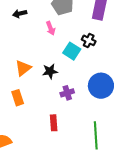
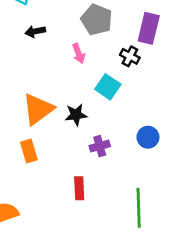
black cross: (89, 40) -> (130, 56), moved
orange triangle: (23, 68) -> (38, 109), size x1.4
blue circle: (101, 86) -> (148, 137), size x0.6

